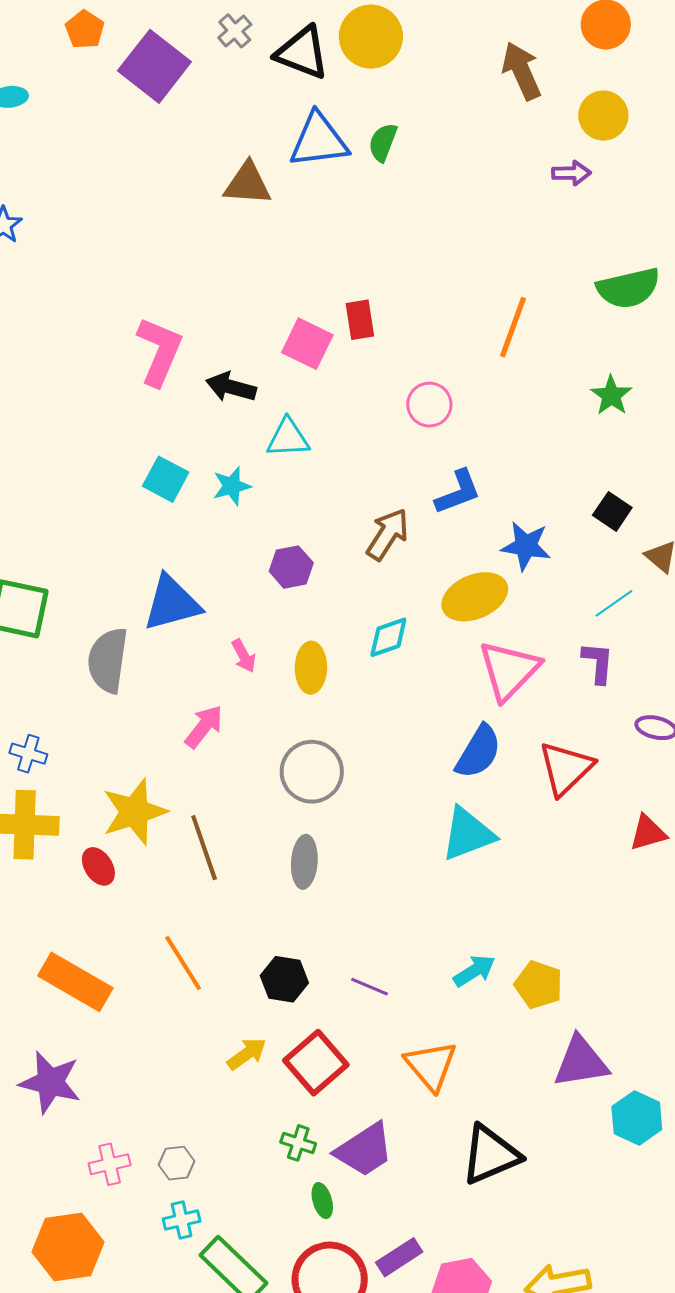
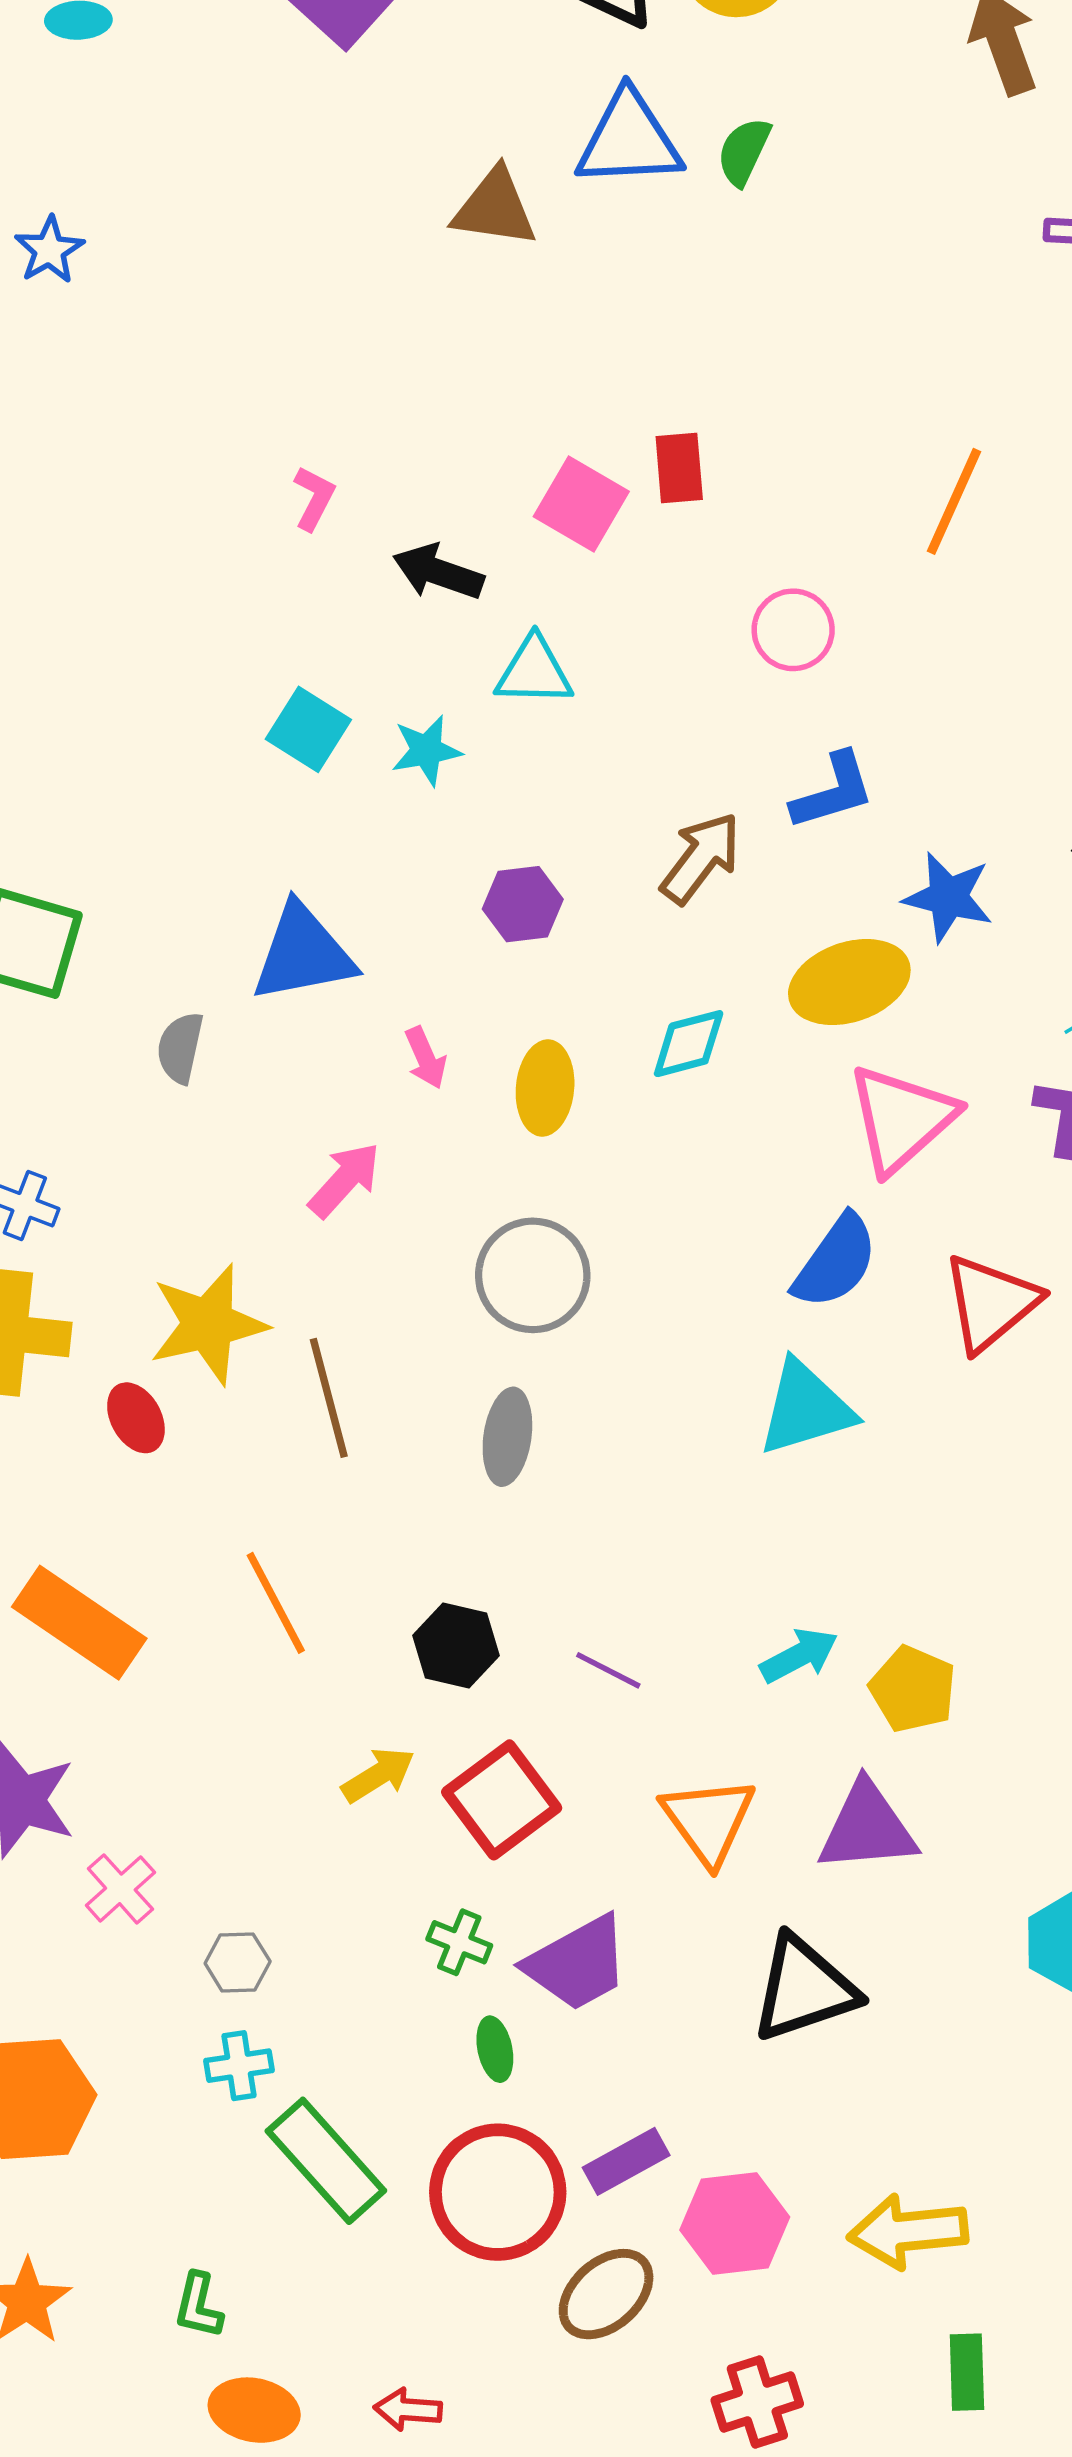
pink L-shape: (159, 351) -> (314, 498), size x0.5
gray semicircle: (108, 660) -> (180, 1048), size x0.6
purple triangle: (581, 1062) -> (867, 1828), moved
pink cross: (110, 1164) -> (120, 1889), moved, turned -33

